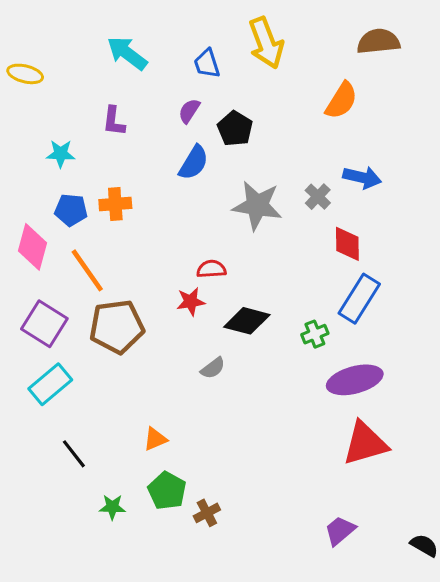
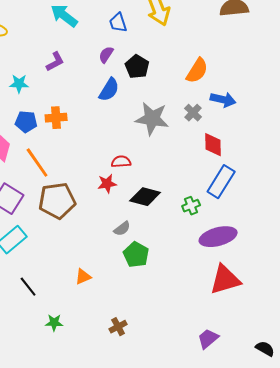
orange semicircle: (341, 101) -> (197, 71), moved
purple L-shape: (114, 121) -> (55, 62), turned -125
green pentagon: (167, 491) -> (136, 255), moved

